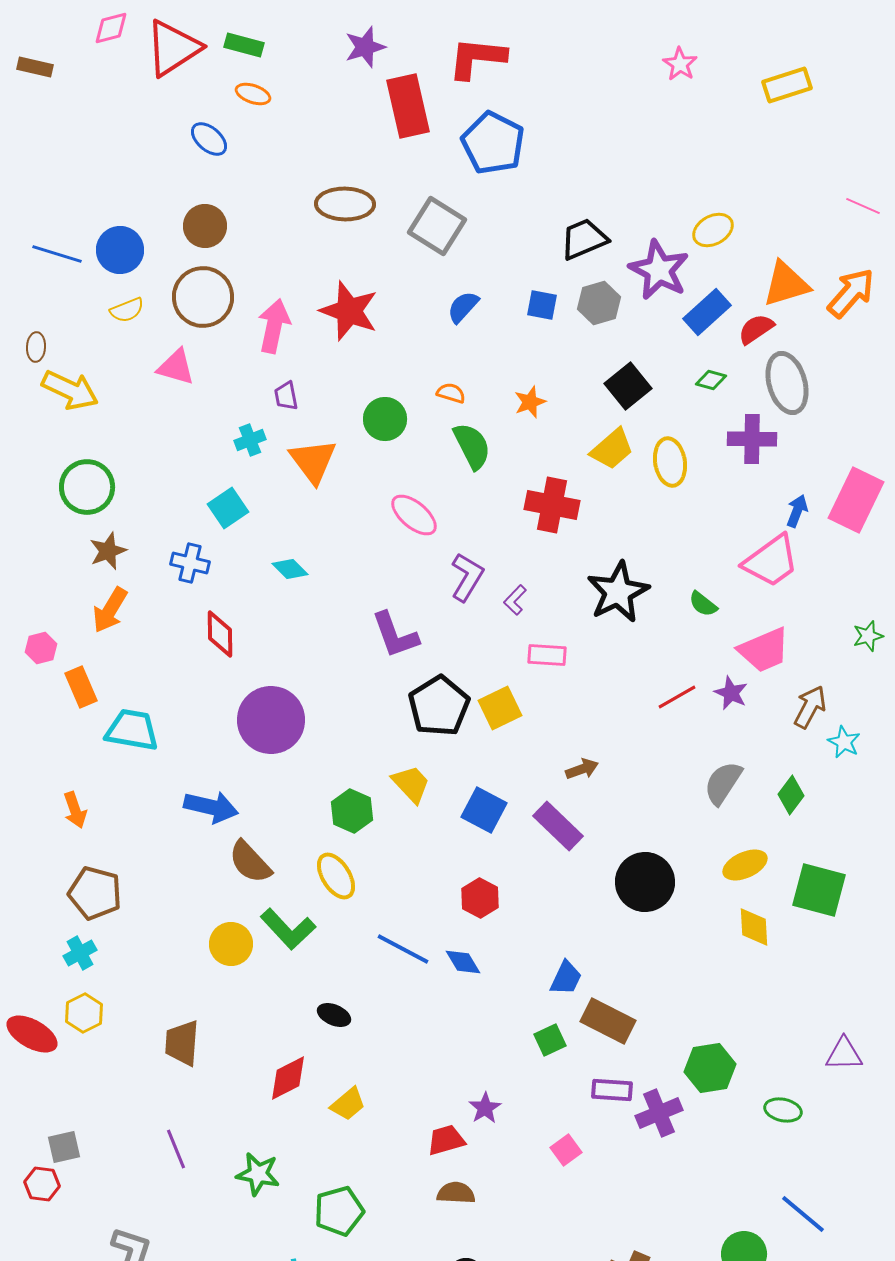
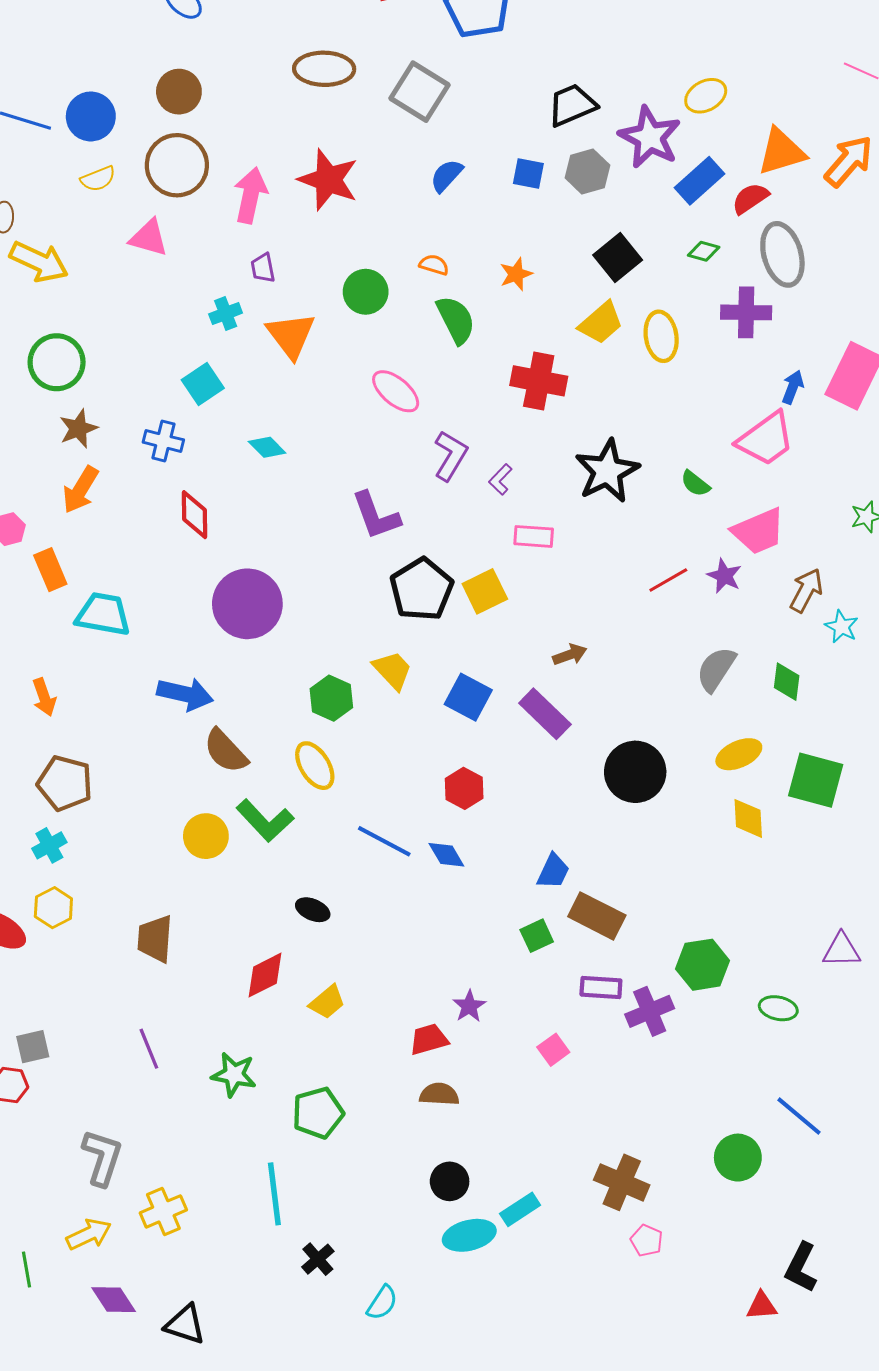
green diamond: (791, 795) -> (787, 682), turned -30

